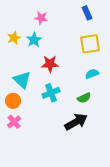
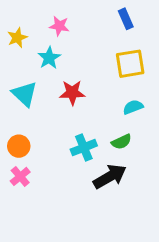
yellow star: (14, 38) -> (17, 38), moved
cyan triangle: (22, 80) -> (25, 94), moved
cyan cross: (51, 93) -> (84, 148), moved

